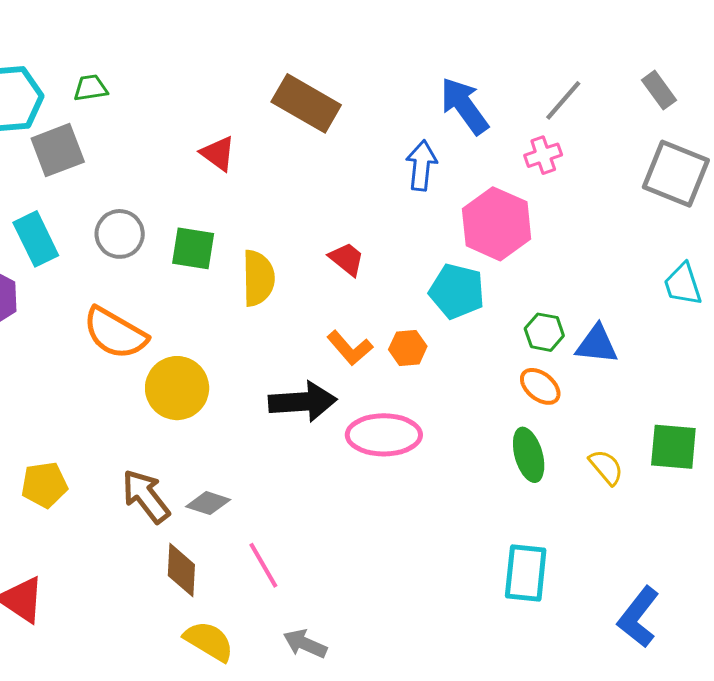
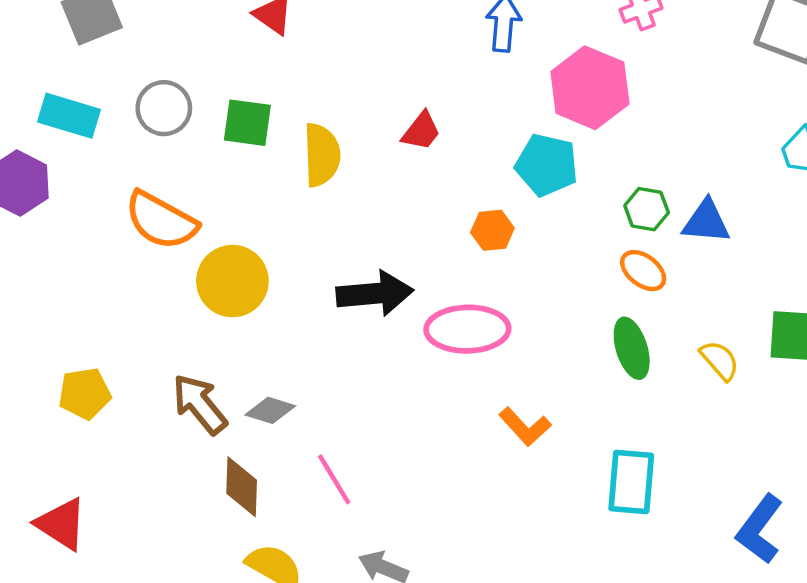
cyan rectangle: (36, 239) -> (69, 116), turned -46
red trapezoid: (347, 259) -> (421, 131), turned 90
orange L-shape: (350, 348) -> (525, 427), moved

